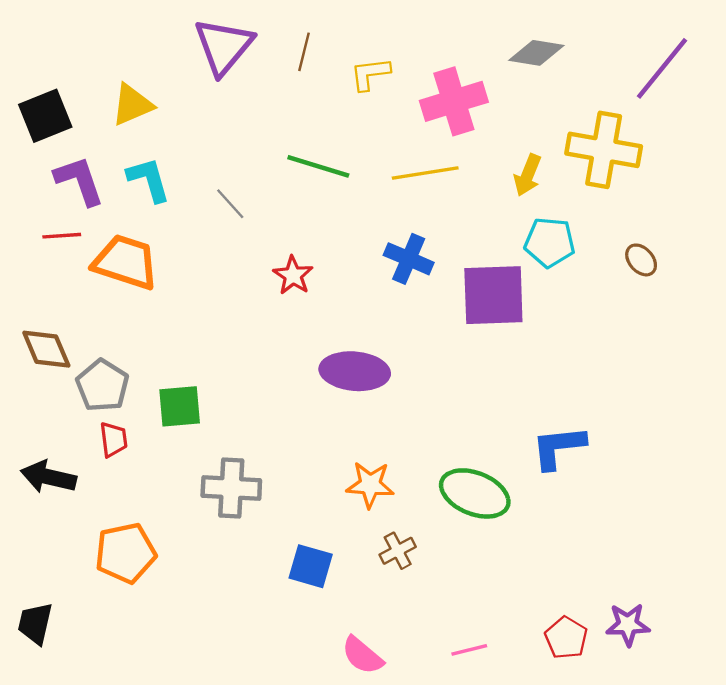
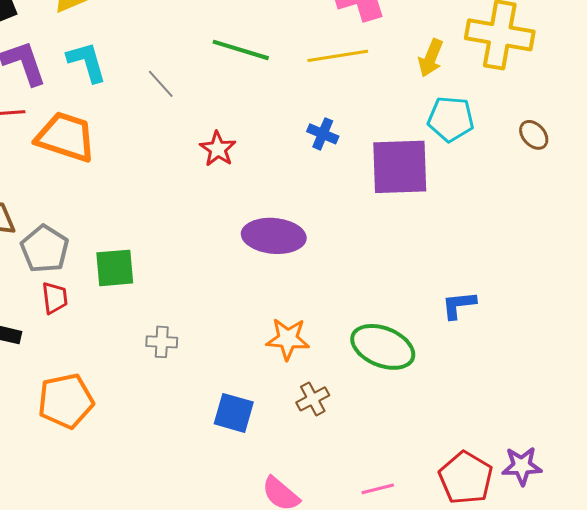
blue cross: (409, 259) -> (323, 134), size x0.7
blue L-shape: (558, 447) -> (459, 305), size x0.7
gray cross: (231, 488) -> (162, 342), size x0.6
red pentagon: (566, 638) -> (466, 478), size x1.4

